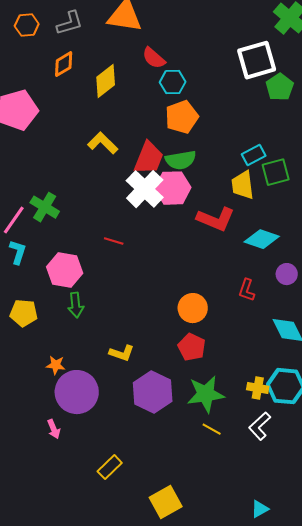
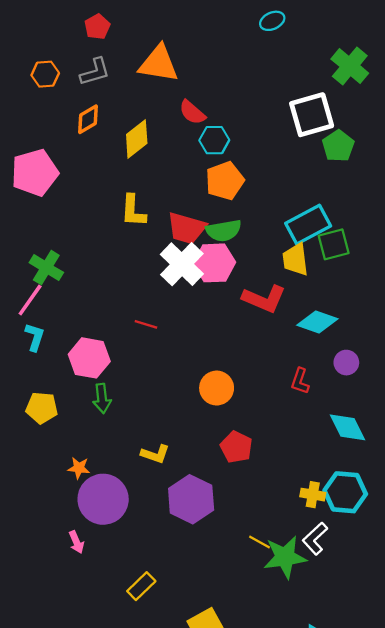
yellow L-shape: (103, 143) -> (133, 211), turned -132
cyan rectangle: (254, 155) -> (308, 225), size x1.6
red trapezoid: (149, 158) -> (186, 228), turned 84
green cross: (45, 207) -> (46, 268), moved
orange circle: (193, 308) -> (217, 388), moved
green star: (206, 394) -> (285, 557), moved

